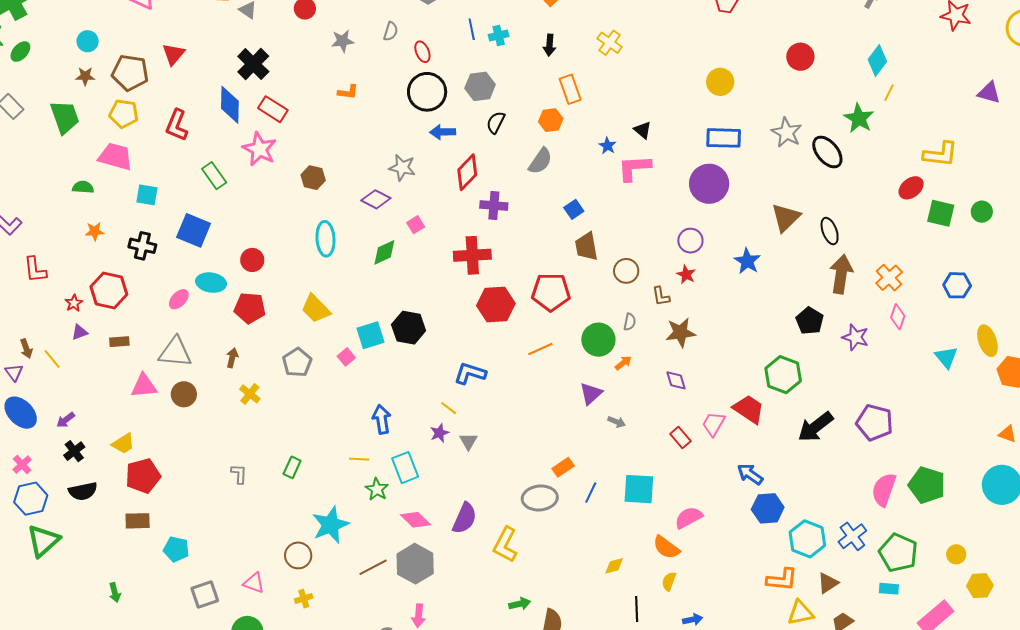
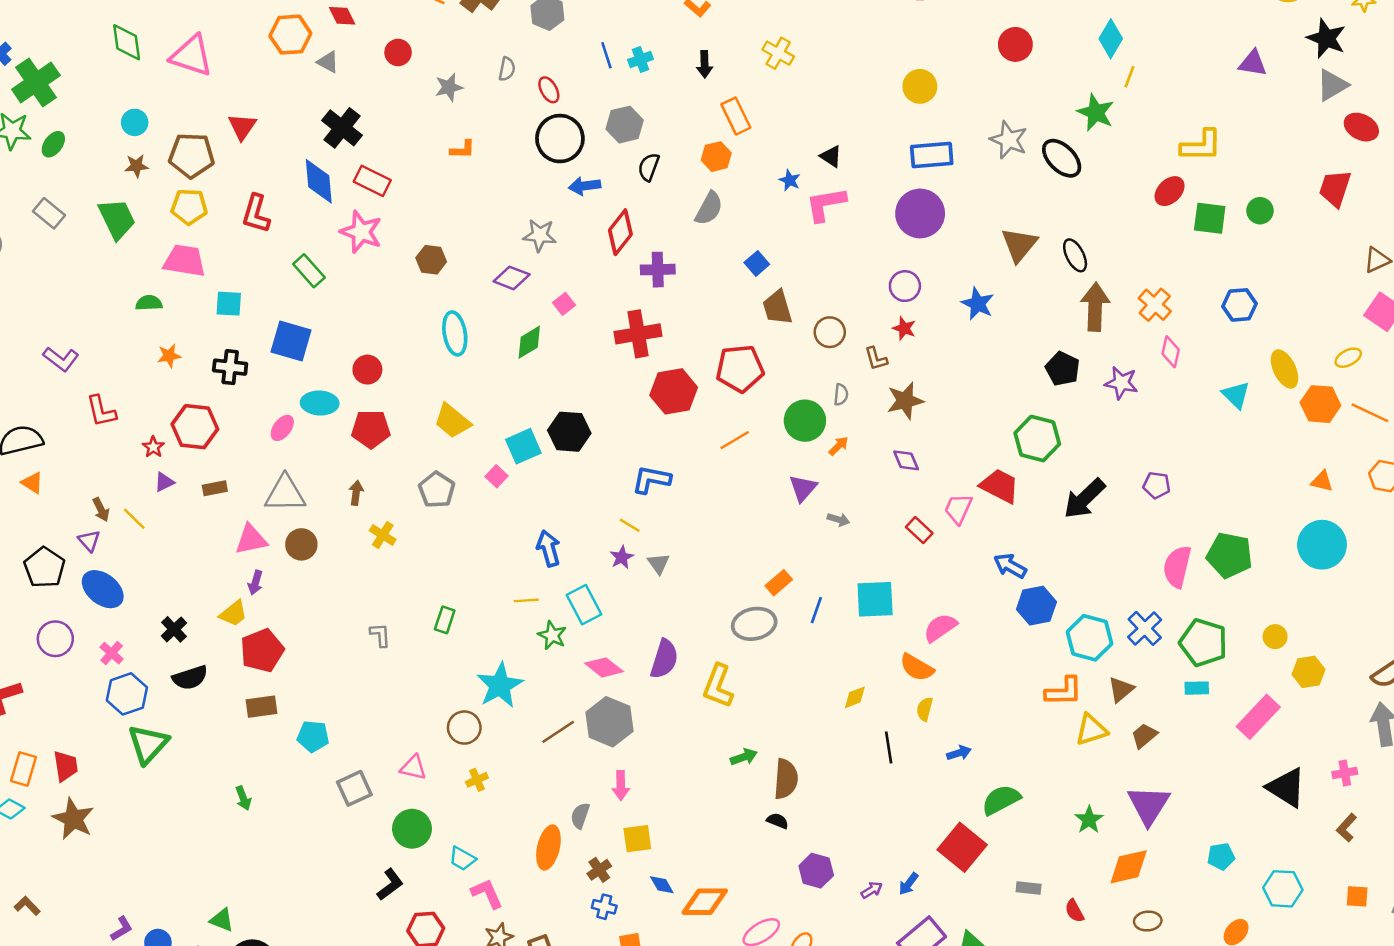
purple arrow: (66, 420) -> (255, 583), moved, turned -30
purple pentagon: (875, 423) -> (1157, 485), size x0.6

